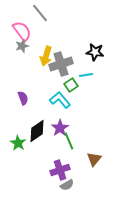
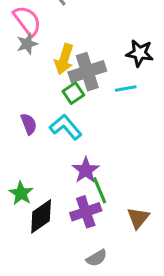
green square: (71, 85) -> (73, 93), moved
cyan L-shape: (60, 100) -> (66, 127), moved
black diamond: (37, 131) -> (41, 216), moved
purple cross: (60, 170) -> (86, 212), moved

